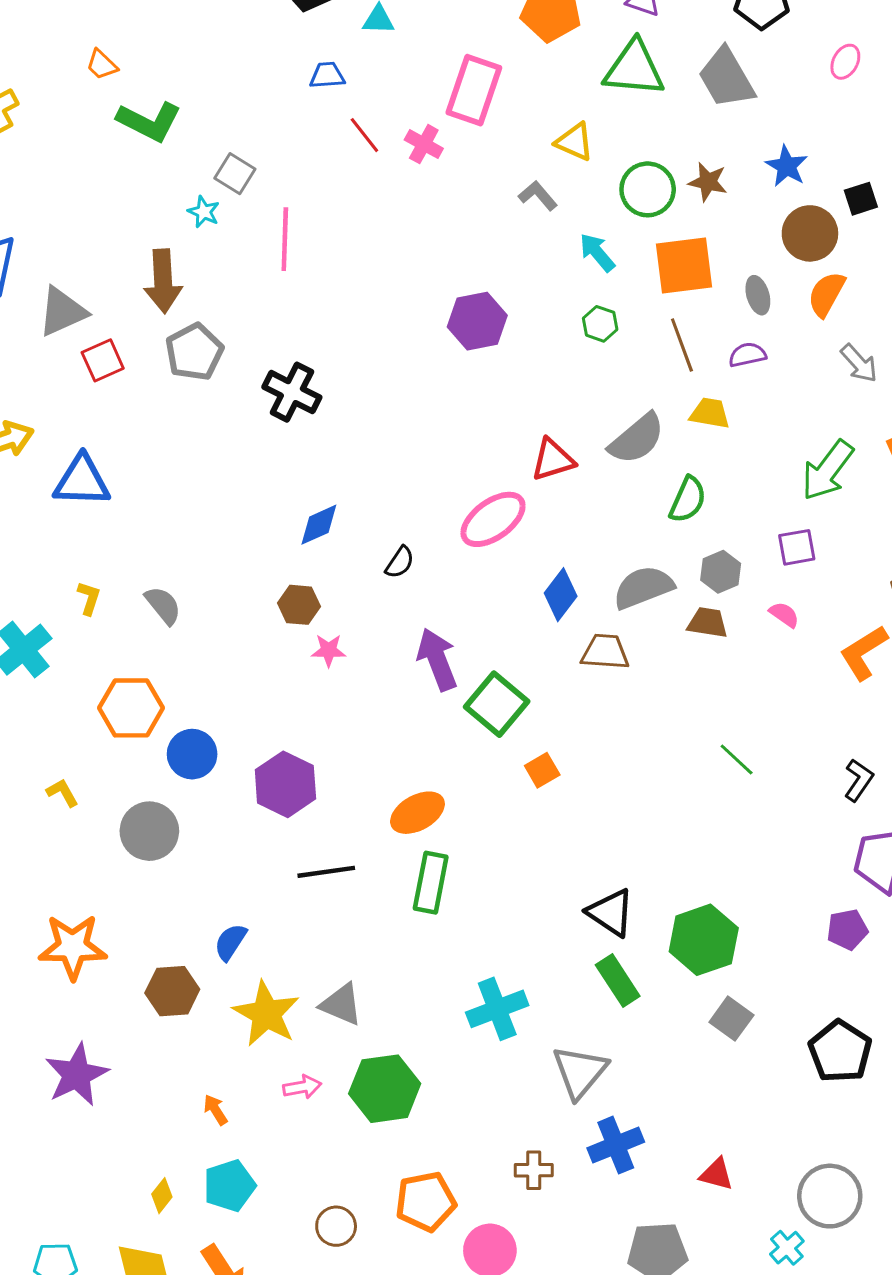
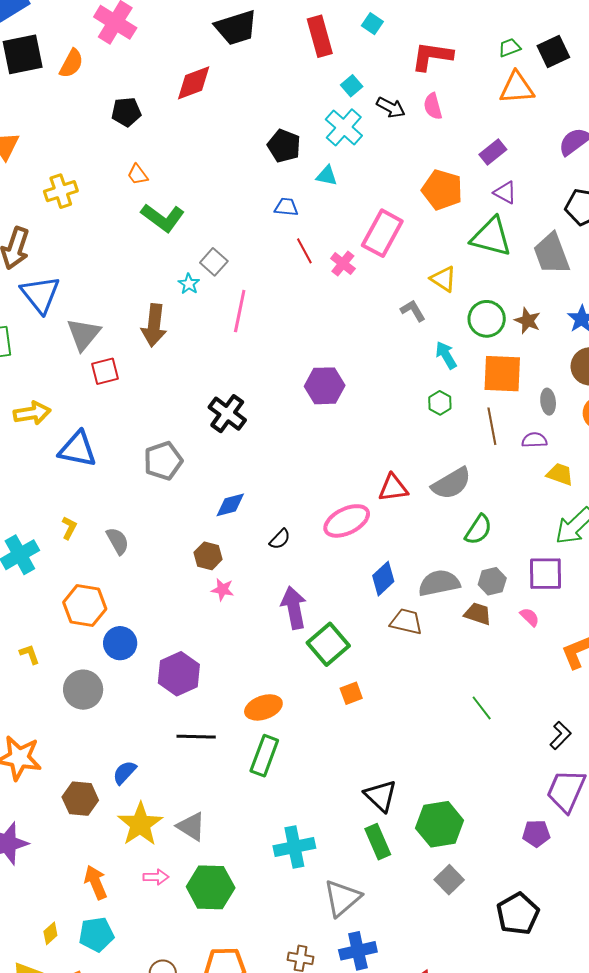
gray triangle: (62, 312) -> (84, 334), turned -36
purple hexagon: (477, 321) -> (325, 386), moved
gray pentagon: (194, 352) -> (163, 461), moved
yellow trapezoid: (710, 413) -> (560, 474), moved
purple square: (797, 547) -> (546, 574), size x1.4
orange arrow: (215, 1110) -> (96, 882), size x1.6

